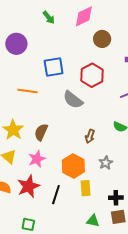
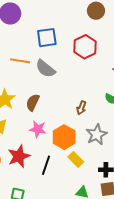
gray semicircle: (73, 100) -> (45, 69), moved
pink star: (37, 159) -> (38, 129), moved, turned 30
gray star: (106, 163) -> (97, 135), size x1.5
yellow rectangle: (86, 188) -> (76, 159), turned -42

